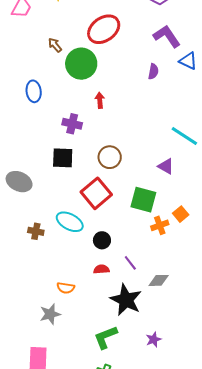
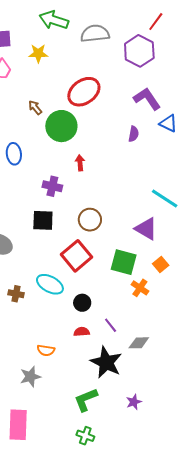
purple triangle: (166, 166) -> (146, 229), size x1.4
orange square: (181, 214) -> (161, 265), moved
orange cross: (160, 225) -> (140, 288), turned -36

